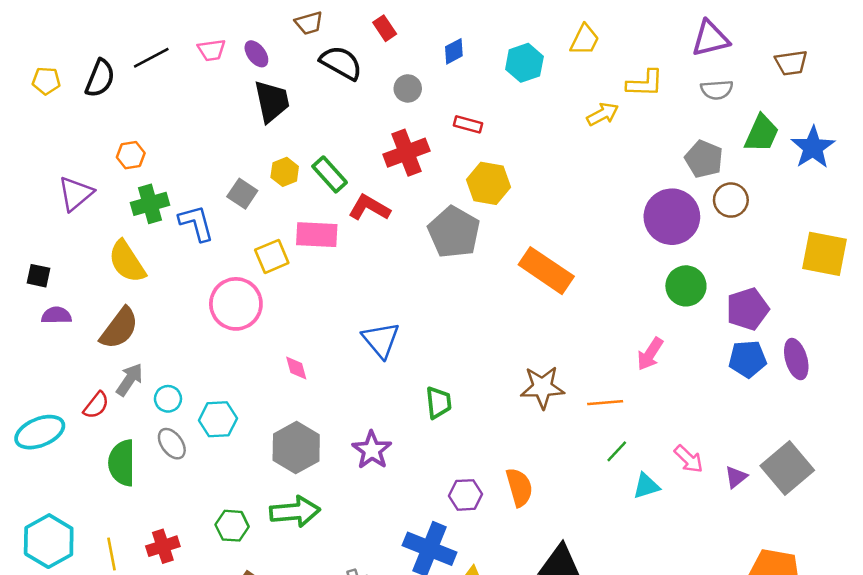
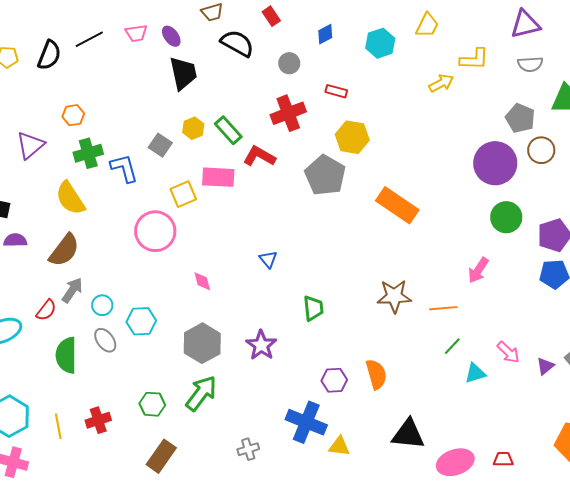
blue triangle: (381, 340) -> (268, 259), size x0.6
green arrow: (295, 512) -> (201, 393), turned -48

